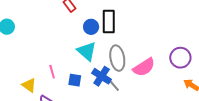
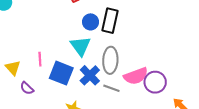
purple circle: (180, 58) -> (155, 82), moved
blue square: (75, 80) -> (61, 73), size x1.6
gray line: (113, 84) -> (111, 88), moved, turned -42

